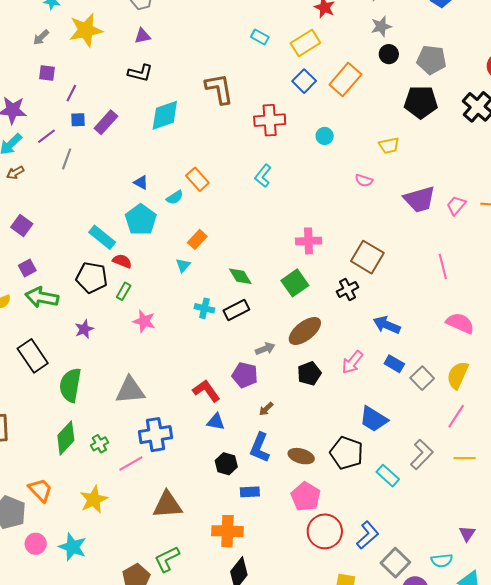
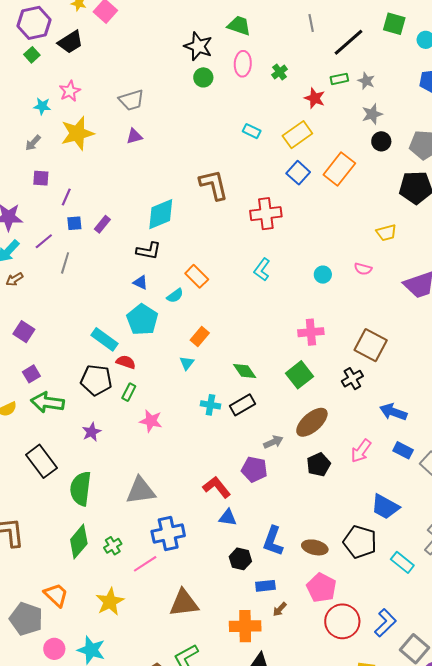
black L-shape: (140, 73) -> (149, 251), moved
purple rectangle: (106, 122) -> (102, 224), size x0.7
cyan circle: (325, 136) -> (323, 275), moved
brown arrow: (266, 409) -> (280, 609), moved

